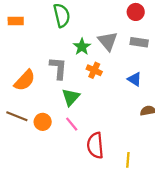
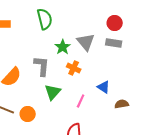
red circle: (136, 12) -> (115, 23), moved
blue triangle: (135, 79) -> (104, 87), moved
pink line: (72, 124) -> (81, 101), moved, turned 64

